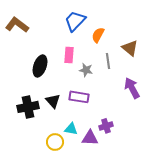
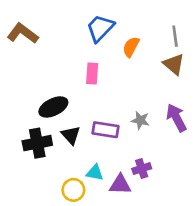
gray line: (108, 61) -> (175, 36), moved
black ellipse: (40, 66) -> (53, 107), moved, turned 45
gray star: (86, 70) -> (140, 120), moved

